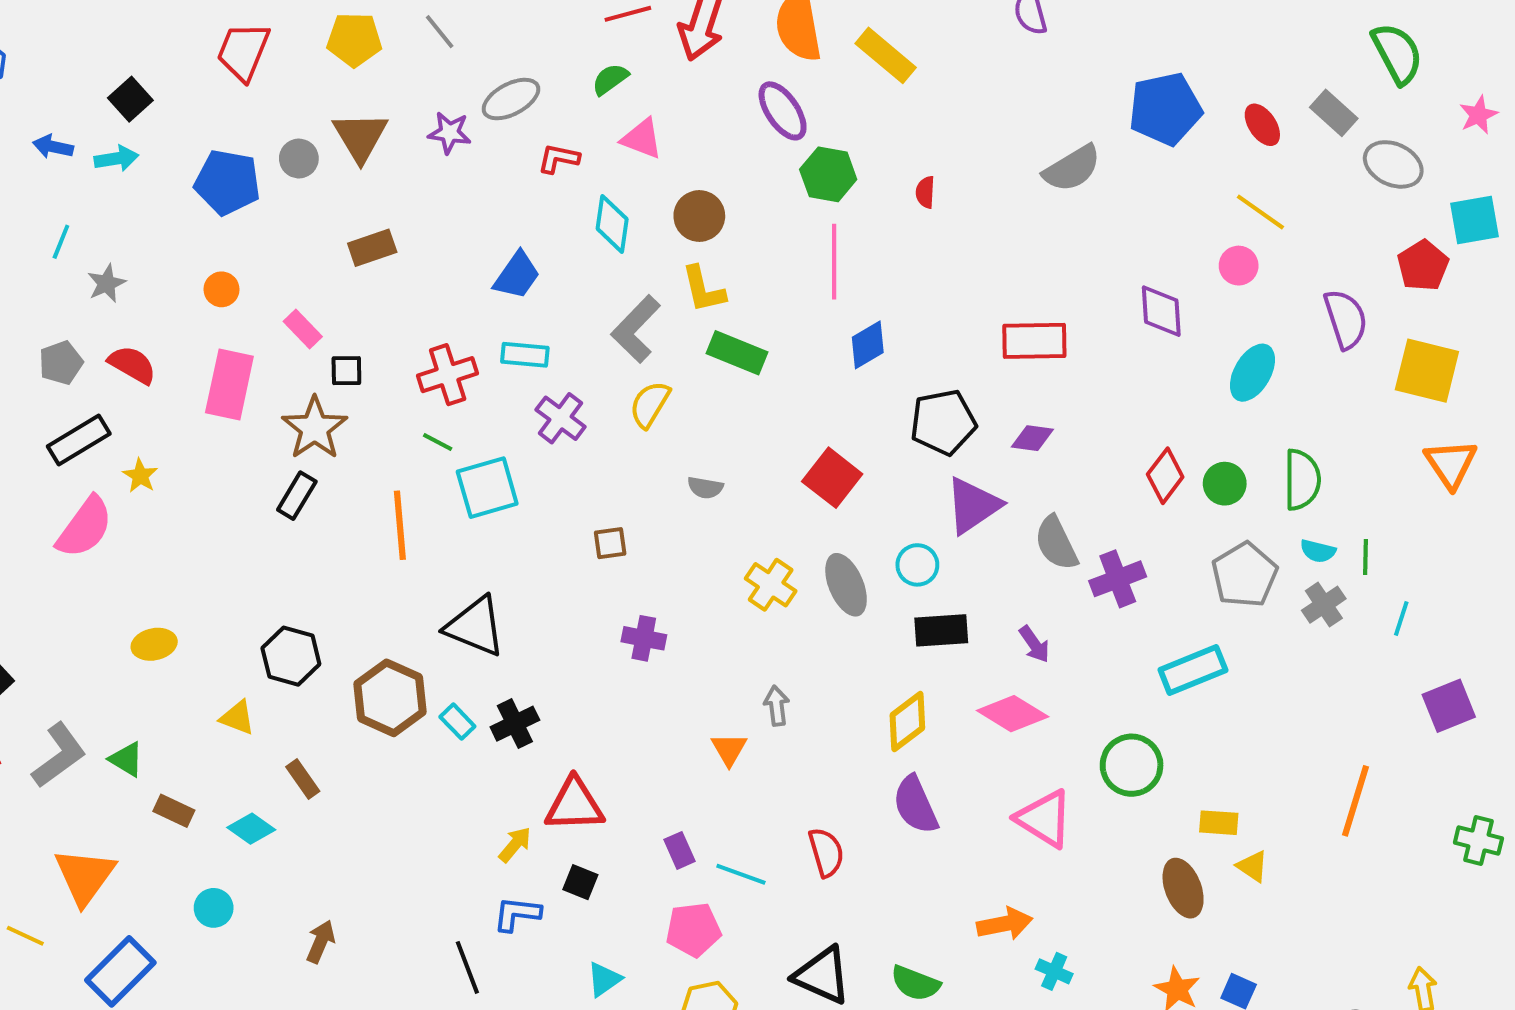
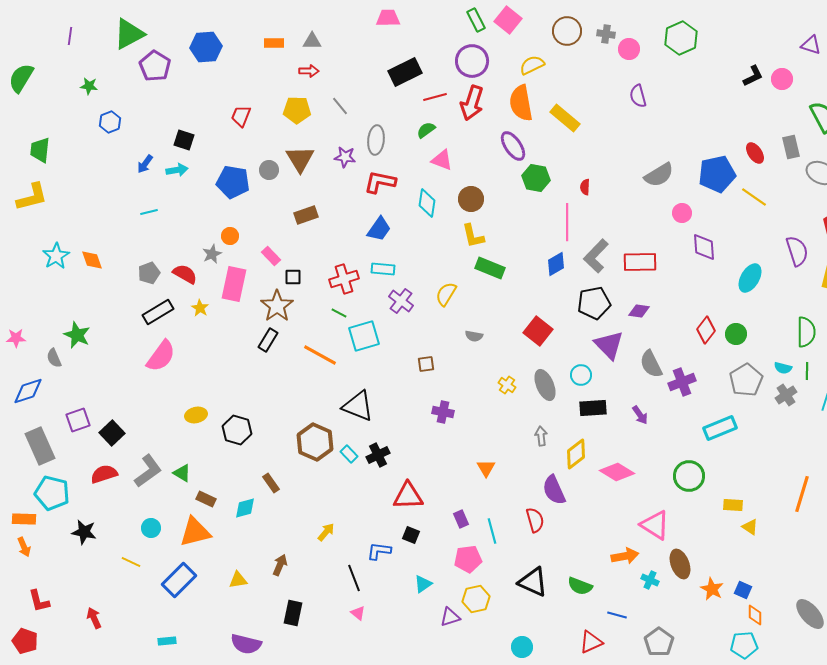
red trapezoid: (243, 51) -> (241, 116), size x0.7
black square: (130, 99) -> (184, 140), turned -30
gray ellipse: (511, 99) -> (376, 140), turned -56
blue pentagon: (1165, 109) -> (717, 174), moved
gray rectangle: (1334, 113) -> (791, 147), turned 35
blue arrow: (53, 147) -> (145, 164), turned -66
red L-shape: (559, 159) -> (380, 182), moved, size x1.5
cyan line: (61, 242) -> (149, 212), turned 54
pink line: (834, 262) -> (567, 222), moved
pink circle: (1239, 266) -> (682, 213), moved
gray star: (107, 283) -> (212, 254), moved
gray L-shape: (636, 329) -> (596, 256), moved
yellow star: (140, 476) -> (200, 308), moved
green semicircle: (1302, 480) -> (806, 332), moved
purple triangle: (973, 505) -> (609, 345), turned -40
orange line: (400, 525) -> (320, 355), turned -56
yellow cross: (771, 585) -> (507, 385), size x0.7
black hexagon: (291, 656) -> (237, 430), moved
gray arrow: (777, 706) -> (541, 436), moved
pink diamond: (1013, 714) -> (617, 472), moved
yellow triangle: (237, 718) -> (238, 580), moved, turned -30
purple semicircle: (915, 805) -> (554, 490), moved
pink triangle: (1044, 819) -> (655, 525), moved
cyan diamond: (251, 829) -> (245, 508), turned -50
yellow arrow: (515, 844) -> (326, 532), moved
cyan line: (741, 874) -> (492, 531), turned 55
orange triangle: (85, 876) -> (195, 532), moved, turned 40
brown ellipse: (1183, 888) -> (680, 564), moved
cyan circle: (214, 908) -> (151, 528), moved

